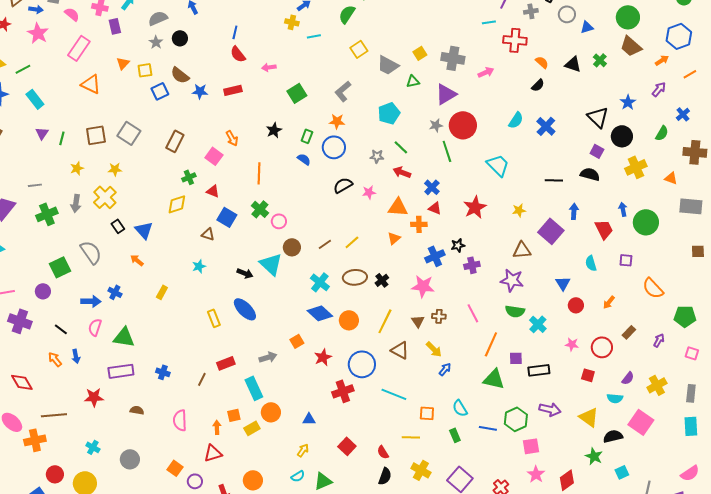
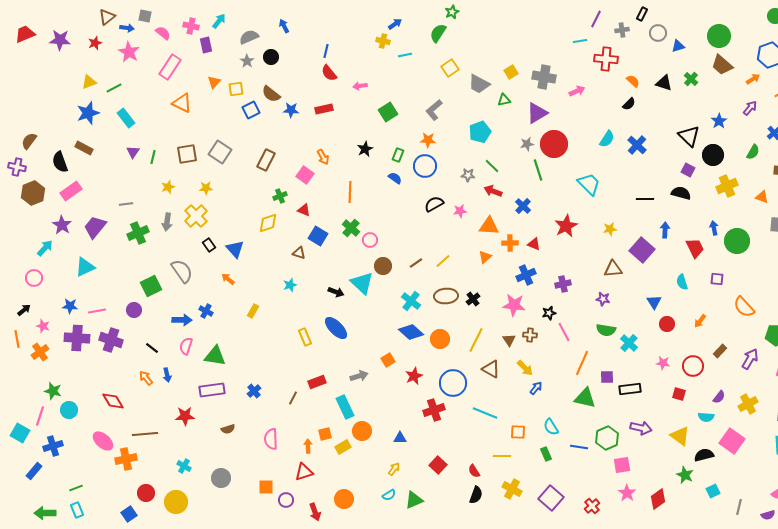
red triangle: (435, 208) -> (534, 244), moved
black star: (458, 245) -> (549, 313), moved
purple star: (512, 280) -> (603, 299), size x0.6
purple arrow: (659, 340) -> (750, 359), size x1.5
blue cross: (163, 372) -> (254, 391), turned 32
brown semicircle: (137, 410) -> (228, 429), turned 152
orange square: (175, 468) -> (266, 487), turned -35

